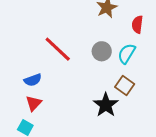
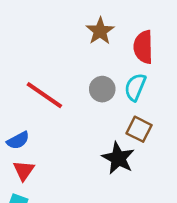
red semicircle: (137, 24) -> (143, 47), size x1.4

